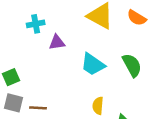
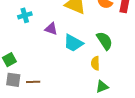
purple triangle: (57, 42) -> (51, 29), moved, turned 32
yellow semicircle: (98, 106) -> (95, 63), moved

